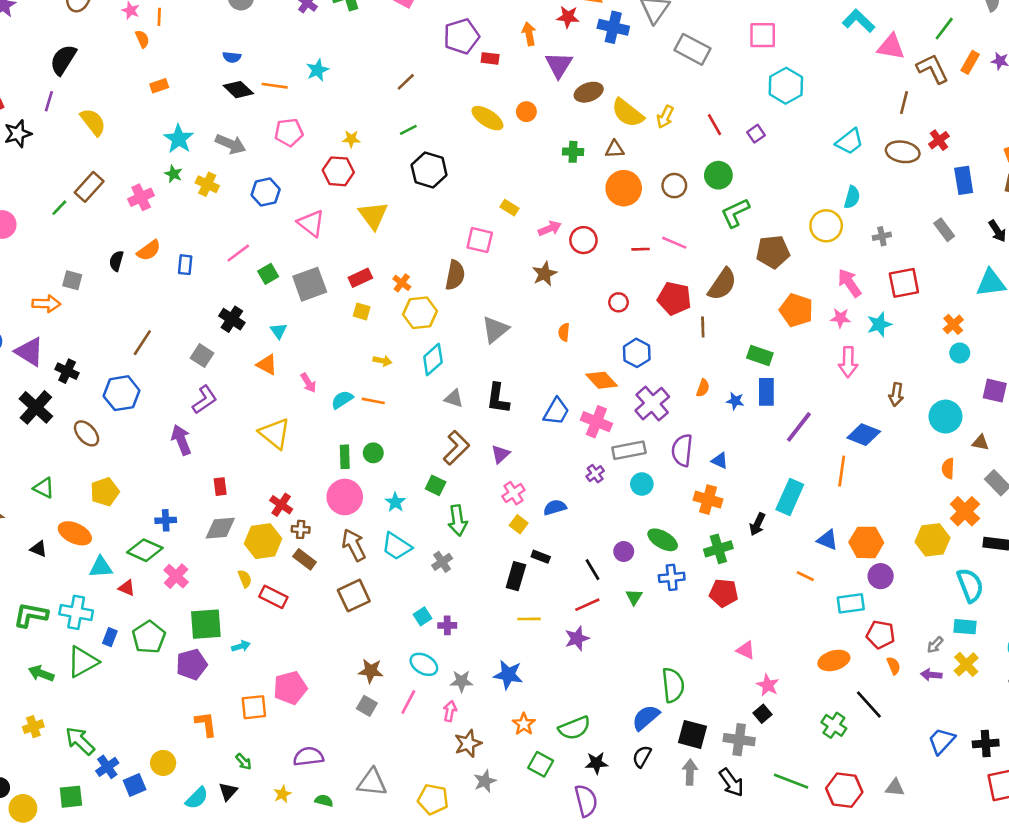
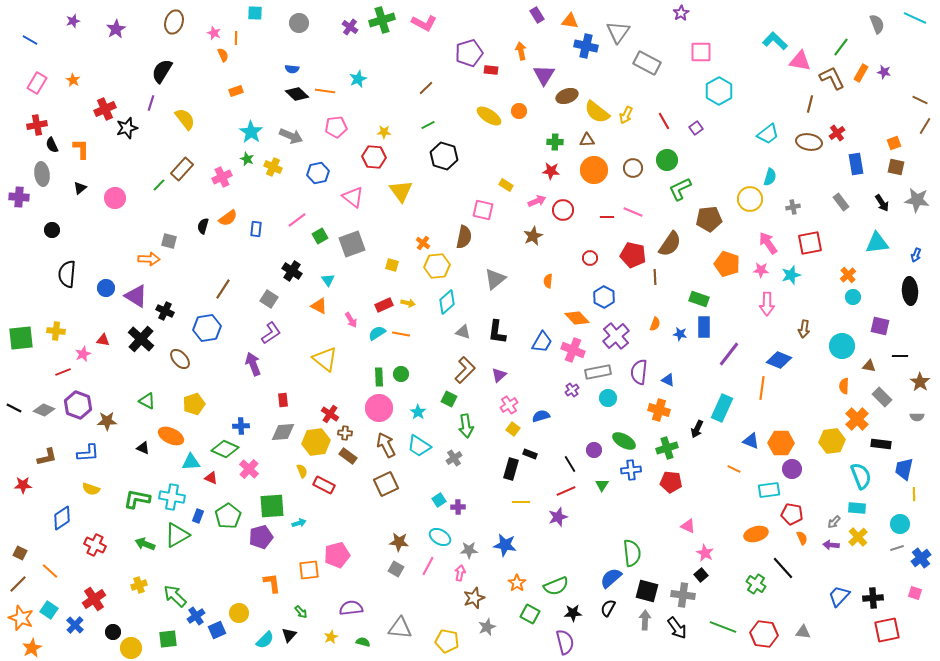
red star: (568, 17) -> (551, 171), moved
red rectangle: (360, 278) -> (384, 305), moved

